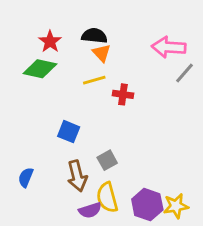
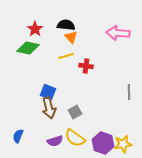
gray line: (184, 73) -> (129, 92), moved, turned -42
brown arrow: (77, 176) -> (49, 108), moved
blue semicircle: (26, 177) -> (18, 136), moved
yellow semicircle: (107, 197) -> (75, 138), turned -40
purple semicircle: (90, 210) -> (55, 141), moved

